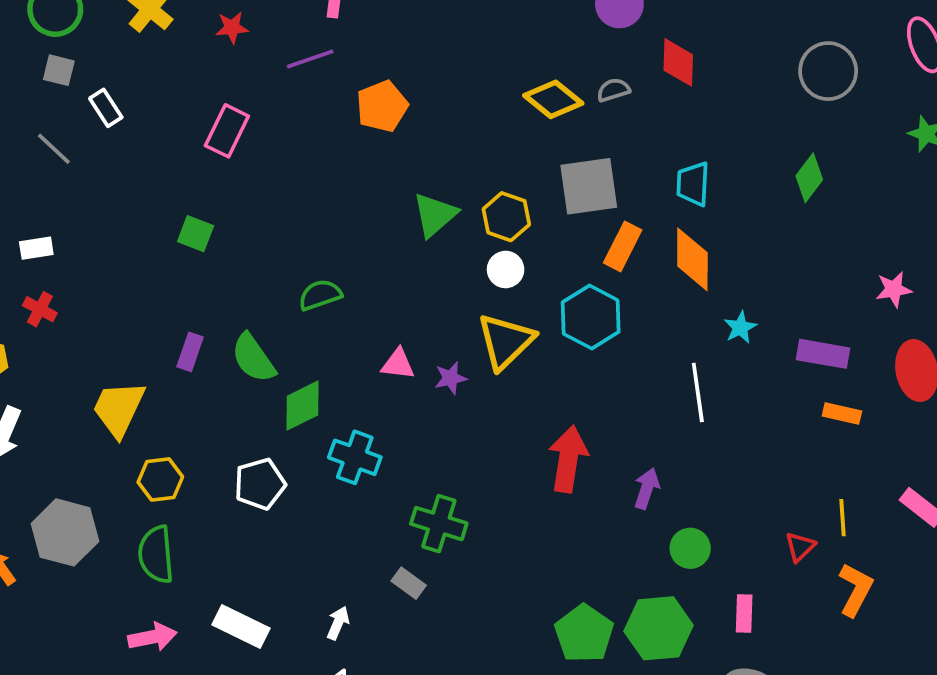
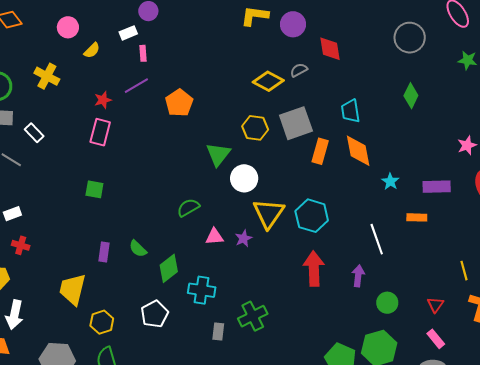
red star: (232, 28) -> (103, 100), moved
yellow hexagon: (506, 217) -> (255, 128), moved
white circle: (506, 269) -> (244, 178), moved, size x1.4
green semicircle: (320, 295) -> (188, 208), moved
cyan hexagon: (591, 317) -> (312, 216), moved
green semicircle: (253, 358) -> (138, 249), size x0.7
white line: (698, 393) -> (377, 239), moved
orange rectangle: (842, 414) -> (417, 217), moved
green cross: (439, 524) -> (253, 316), turned -32
red triangle: (800, 547) -> (435, 305), moved
gray rectangle: (409, 583) -> (218, 332), moved, turned 72
pink rectangle: (744, 614) -> (436, 339), moved, turned -30

